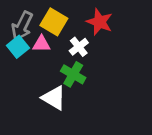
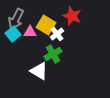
yellow square: (54, 22) -> (46, 25), moved
green cross: (73, 74) -> (53, 54), turned 30

